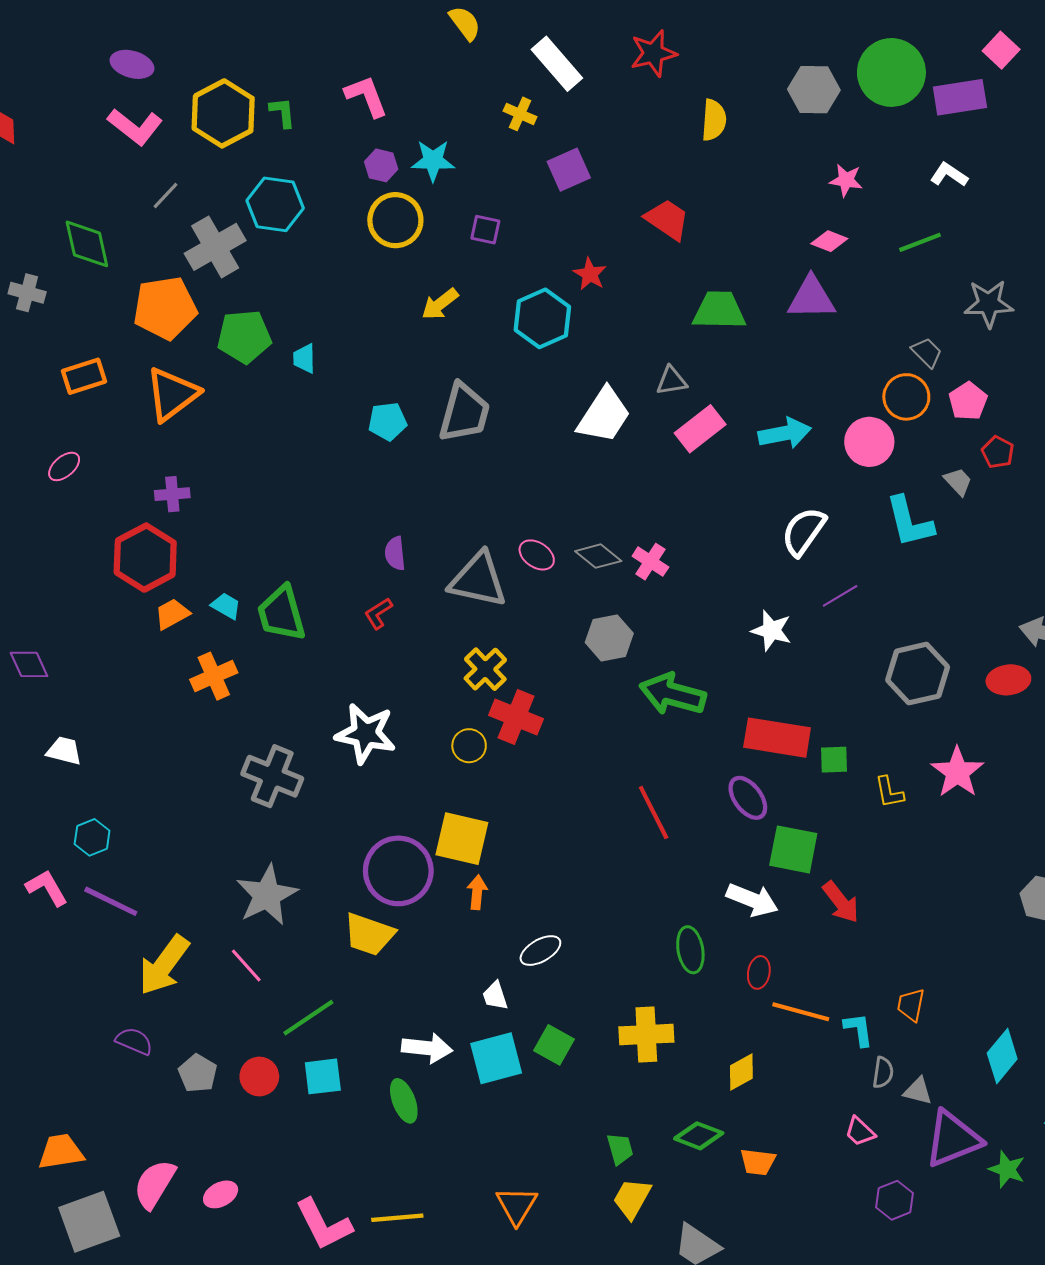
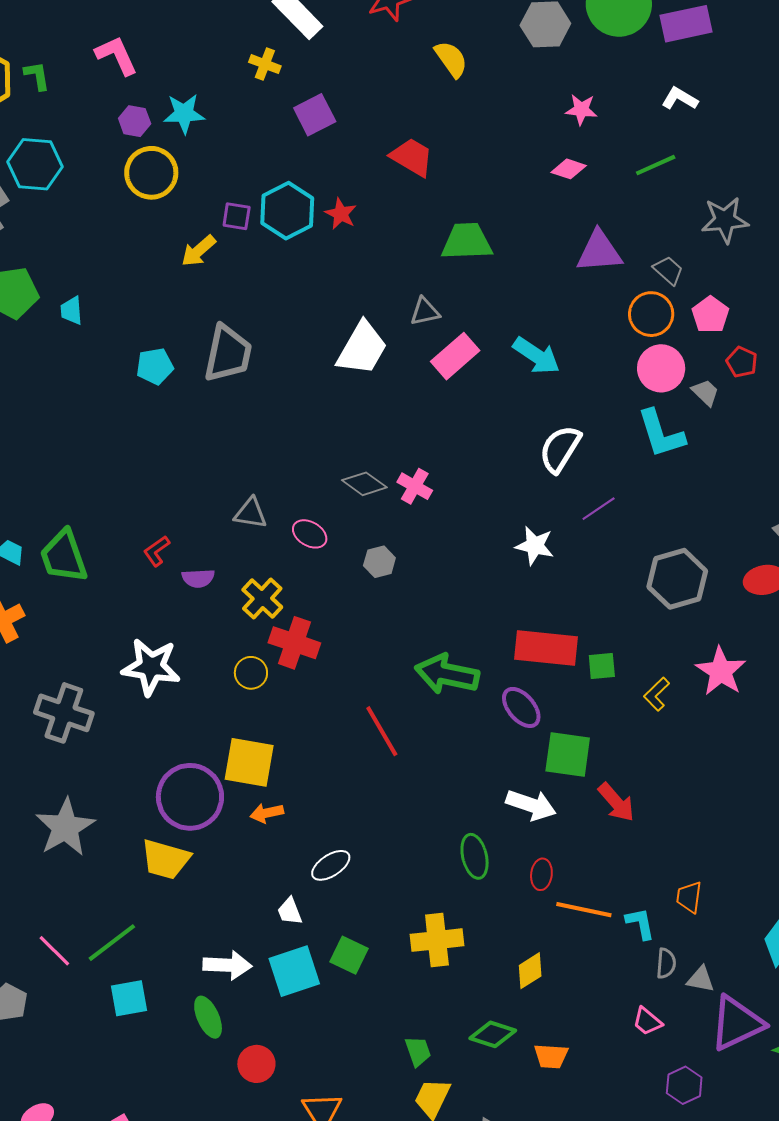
yellow semicircle: (714, 120) -> (451, 59), turned -36
purple square: (485, 230) -> (237, 216), moved
purple triangle: (811, 298) -> (599, 252), moved
cyan hexagon: (542, 318) -> (287, 211), moved
cyan arrow: (785, 433) -> (536, 356), turned 48
pink circle: (869, 442) -> (661, 368), moved
purple semicircle: (395, 553) -> (198, 578), moved, turned -84
pink ellipse: (537, 555) -> (310, 534), moved
gray triangle: (478, 580) -> (251, 513), size x0.6
gray hexagon: (609, 638) -> (379, 562), size x0.7
green arrow: (673, 694) -> (447, 674), moved
yellow L-shape: (889, 792) -> (657, 694), turned 60
red line: (654, 812) -> (382, 731), moved
orange arrow: (477, 892) -> (267, 813), turned -104
pink line: (246, 966) -> (54, 951), moved
red circle: (259, 1077) -> (256, 1064), moved

